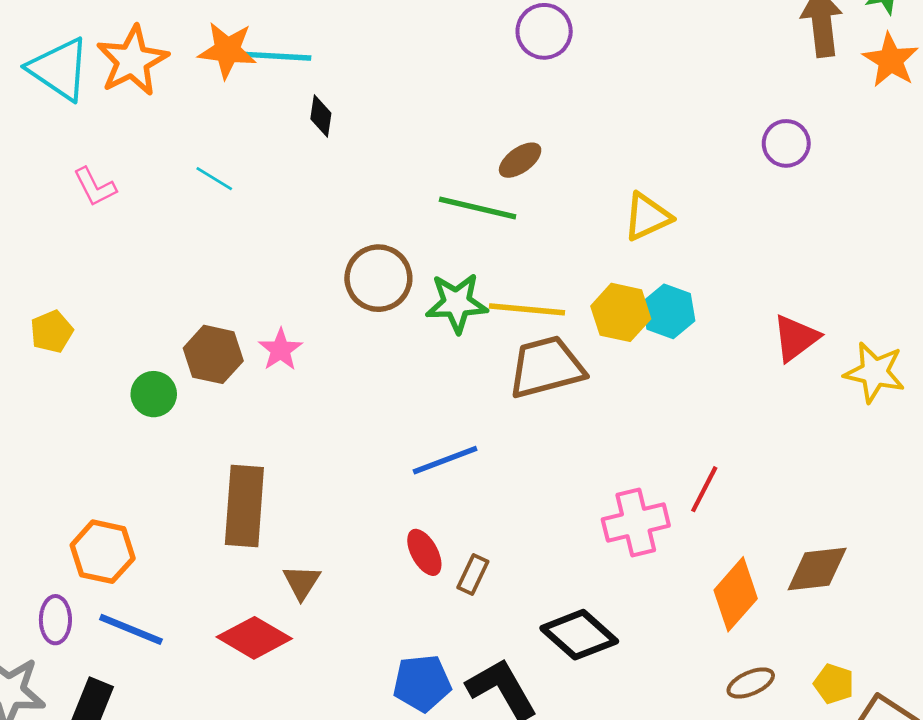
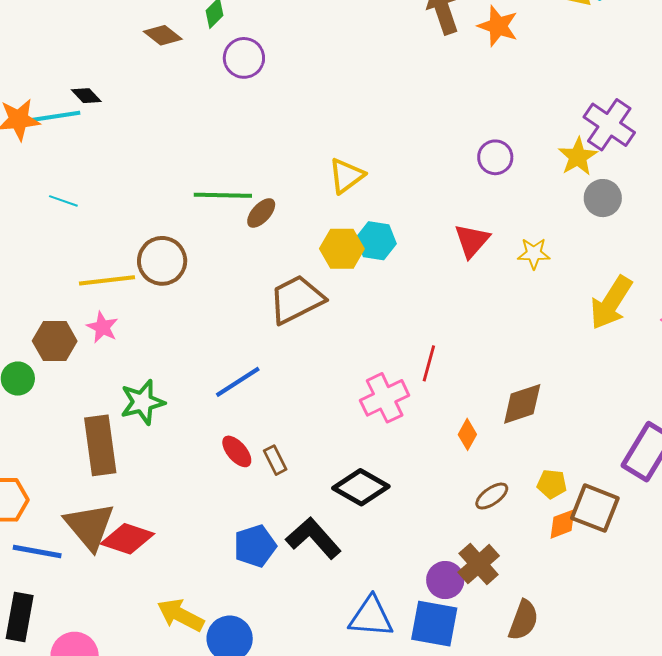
black diamond: (321, 116) -> (86, 96), moved, turned -40
purple circle: (786, 143) -> (495, 157), moved
brown ellipse: (520, 160) -> (261, 213), moved
cyan line: (214, 179) -> (63, 201), moved
green star: (457, 303) -> (142, 402), moved
yellow line: (527, 309) -> (107, 280), moved
yellow star: (874, 372) -> (534, 253), size x0.7
brown rectangle: (473, 575) -> (275, 460), turned -40
brown triangle: (302, 582) -> (90, 526), moved, size x1.8
orange diamond: (736, 594) -> (467, 434), size x0.6

